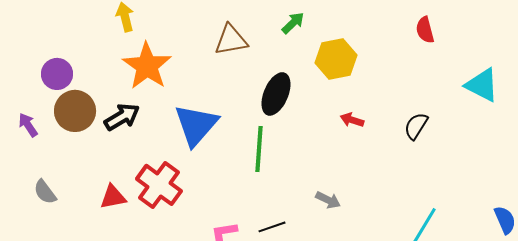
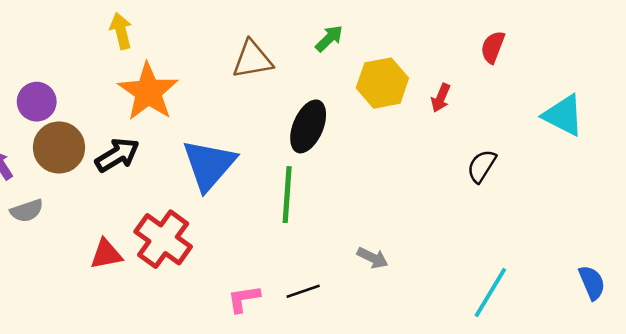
red semicircle: (425, 30) -> (493, 47), turned 36
red arrow: (352, 120) -> (441, 98), moved, turned -85
gray semicircle: (45, 192) -> (27, 211), moved, turned -72

